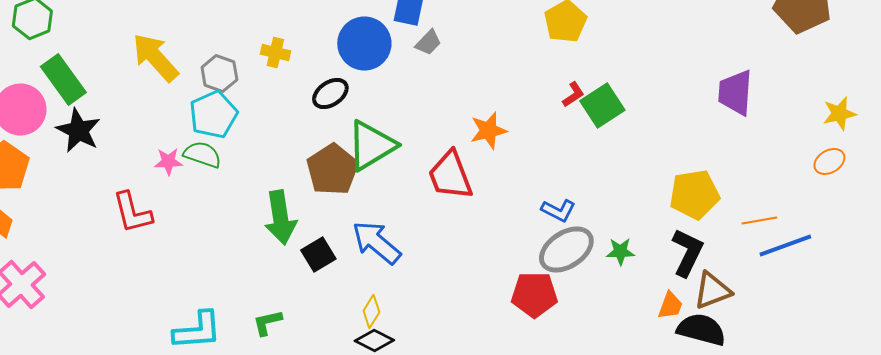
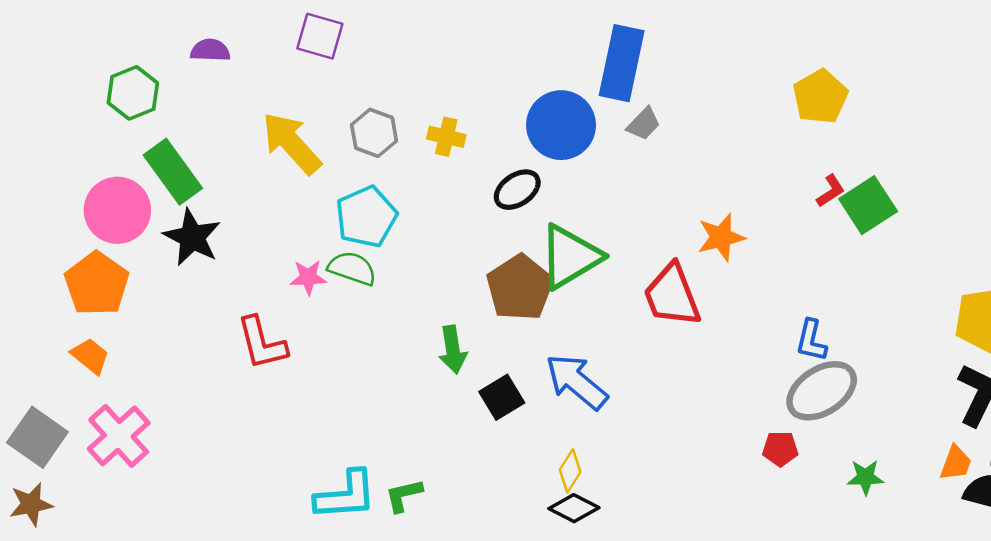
gray hexagon: (219, 74) -> (374, 133), moved
blue L-shape: (558, 210) -> (811, 341), turned 76
green arrow: (280, 218) -> (453, 350), size x0.7
green star: (620, 252) -> (865, 477), moved
red pentagon: (534, 294) -> (780, 449), size x0.6
green L-shape: (267, 322) -> (404, 495), moved

